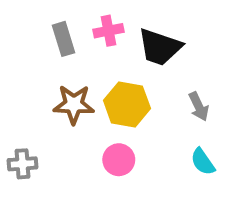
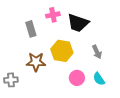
gray rectangle: (63, 39) -> (31, 29), moved
brown star: (74, 104) -> (36, 62), moved
pink circle: (119, 160) -> (77, 78), moved

